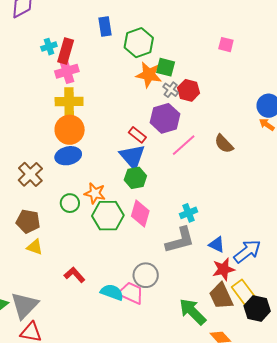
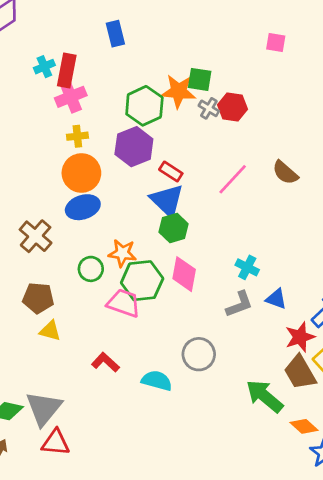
green hexagon: (139, 43) -> (144, 106), moved
yellow cross: (69, 102) -> (77, 136), size x0.6
purple hexagon: (165, 118) -> (134, 147), moved
cyan cross: (188, 213) -> (247, 267), turned -36
gray L-shape: (180, 240) -> (239, 304), size x0.7
blue triangle: (217, 245) -> (276, 299), moved
pink trapezoid: (131, 293) -> (124, 303), moved

